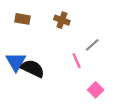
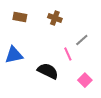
blue triangle: (16, 62) -> (14, 55), turned 48
black semicircle: (33, 69) -> (48, 71), moved

